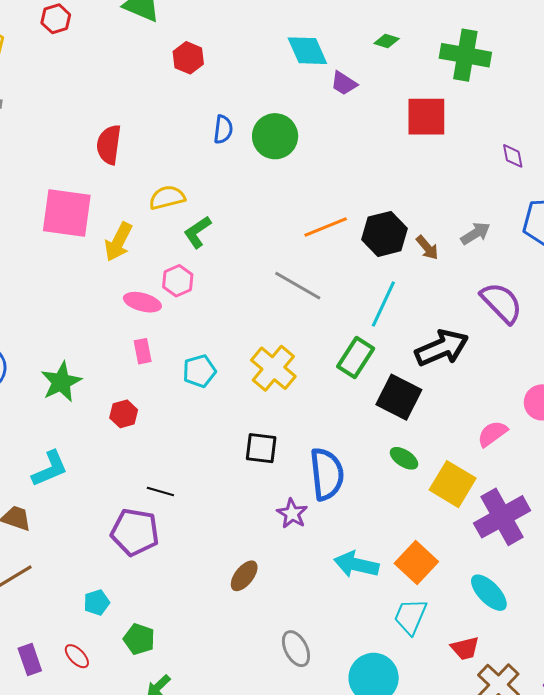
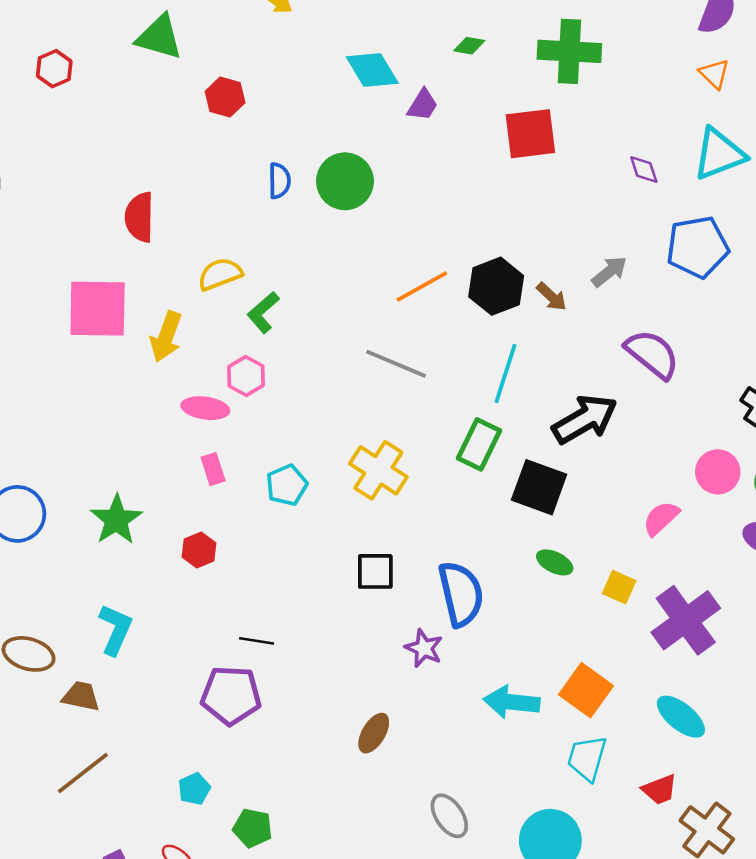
purple trapezoid: (344, 83) -> (423, 105), turned -84
cyan L-shape: (50, 469) -> (115, 630), turned -36
yellow square: (453, 484) -> (619, 587), size x0.6

